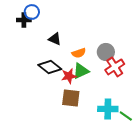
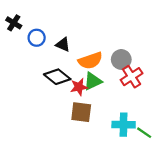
blue circle: (32, 12) -> (37, 38), moved
black cross: (24, 20) -> (14, 23), moved, turned 32
orange semicircle: (79, 53) -> (90, 61), size x1.5

